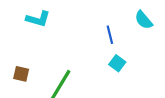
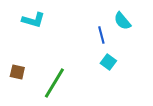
cyan semicircle: (144, 20) -> (122, 21), moved

